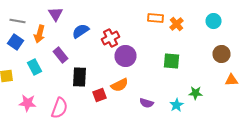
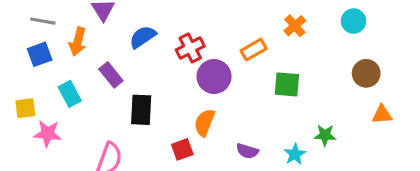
orange rectangle: (156, 18) -> (254, 50), moved, turned -35
blue square: (16, 42) -> (40, 54), turned 35
orange semicircle: (120, 85) -> (204, 122), turned 138
red square: (100, 95) -> (182, 149), moved
pink star: (28, 103) -> (48, 134), moved

